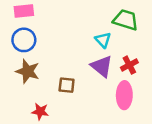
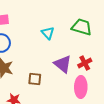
cyan triangle: (103, 40) -> (48, 33), moved

